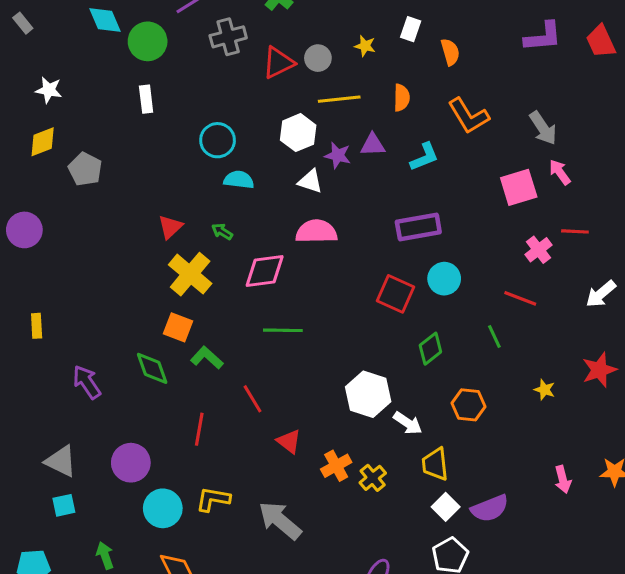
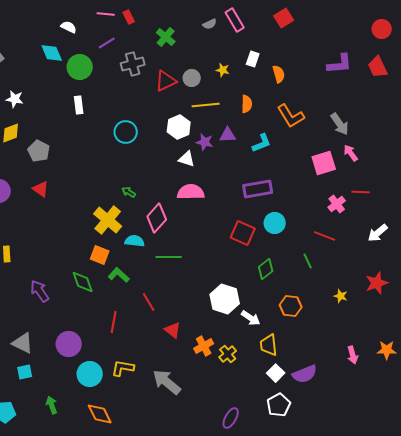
cyan semicircle: (239, 180) -> (135, 241), moved
red triangle: (170, 227) -> (41, 189), moved, turned -42
pink diamond: (265, 271) -> (157, 218), turned -40

